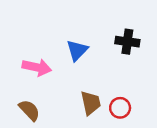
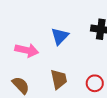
brown trapezoid: (91, 103) -> (59, 79), moved

